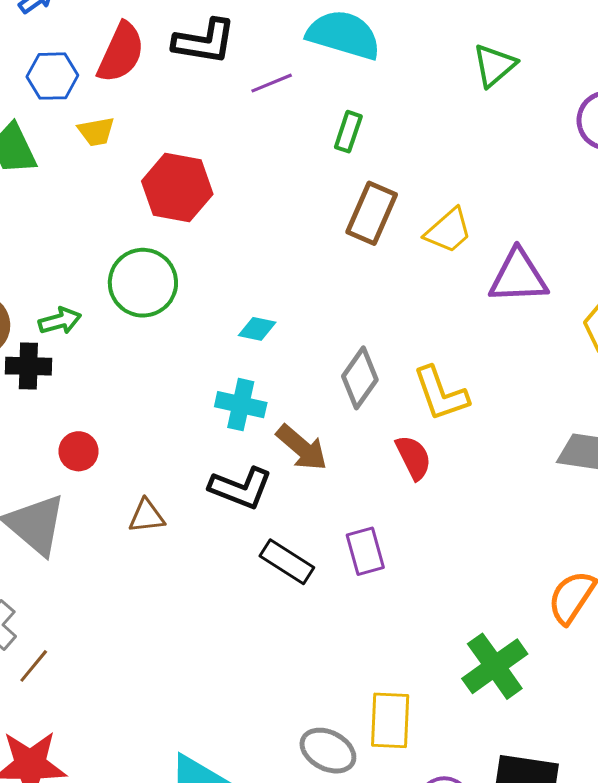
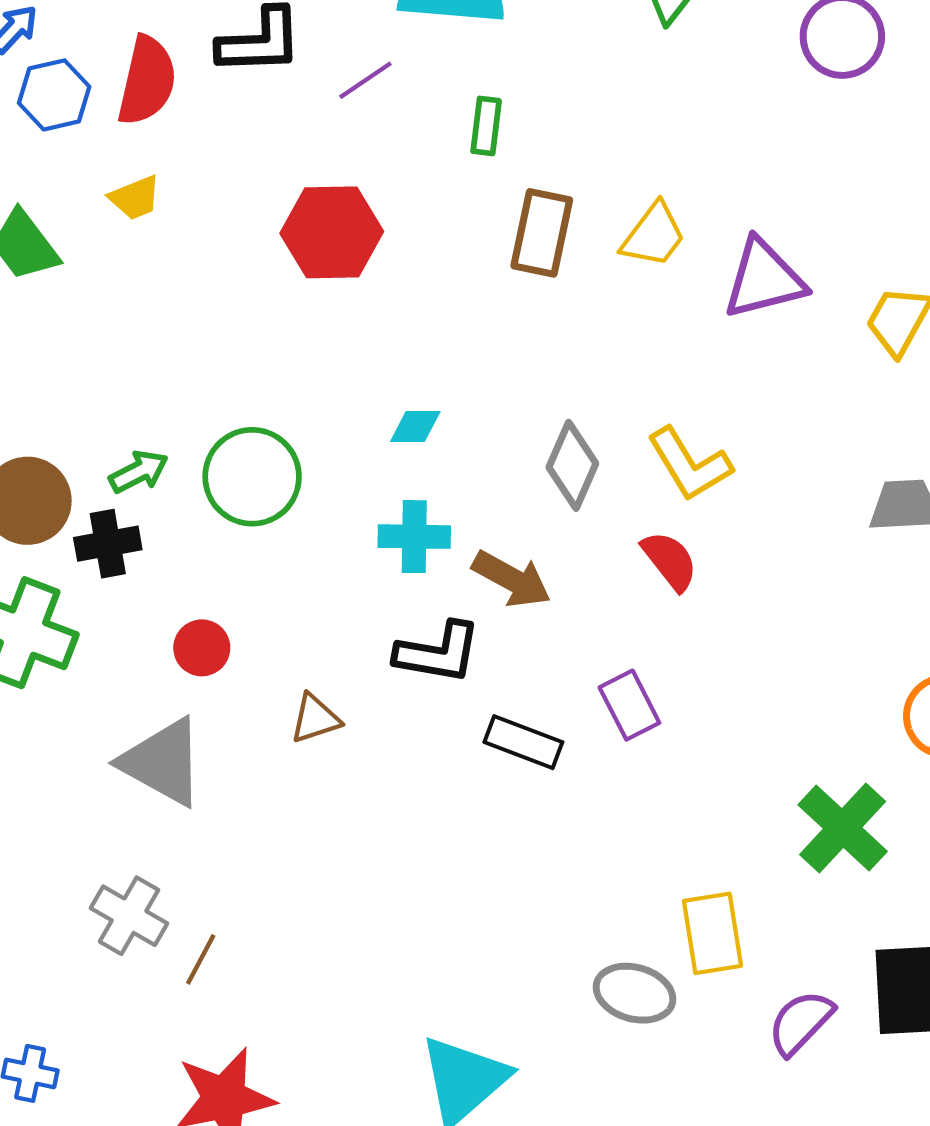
blue hexagon: (52, 76) -> (54, 95), moved
red hexagon: (177, 188) -> (332, 232), moved
green circle: (143, 283) -> (252, 477), moved

